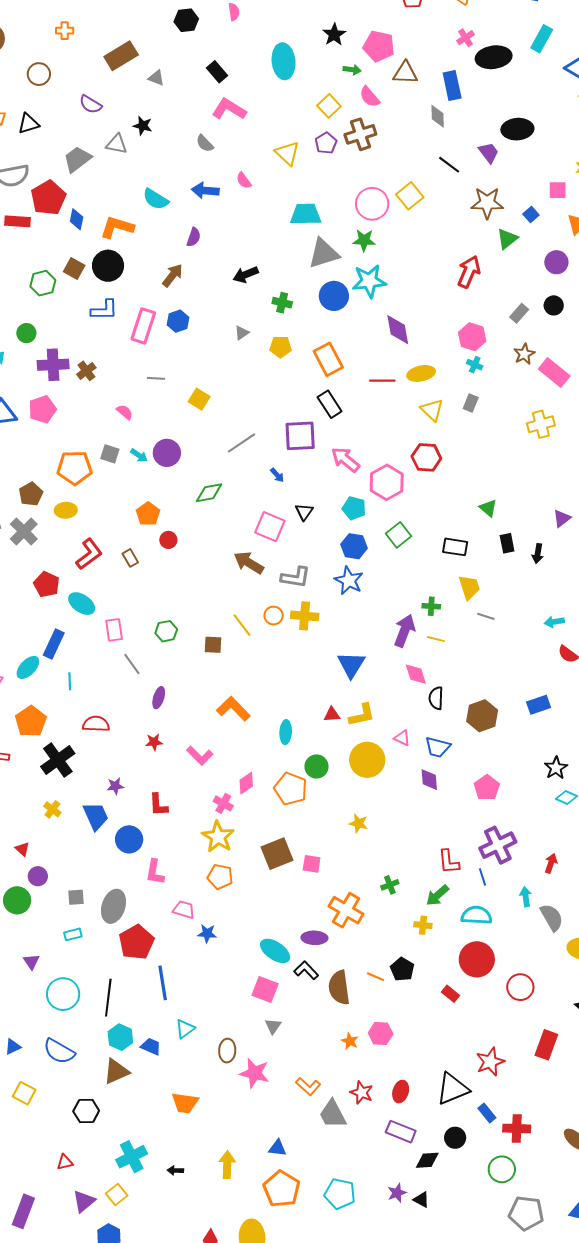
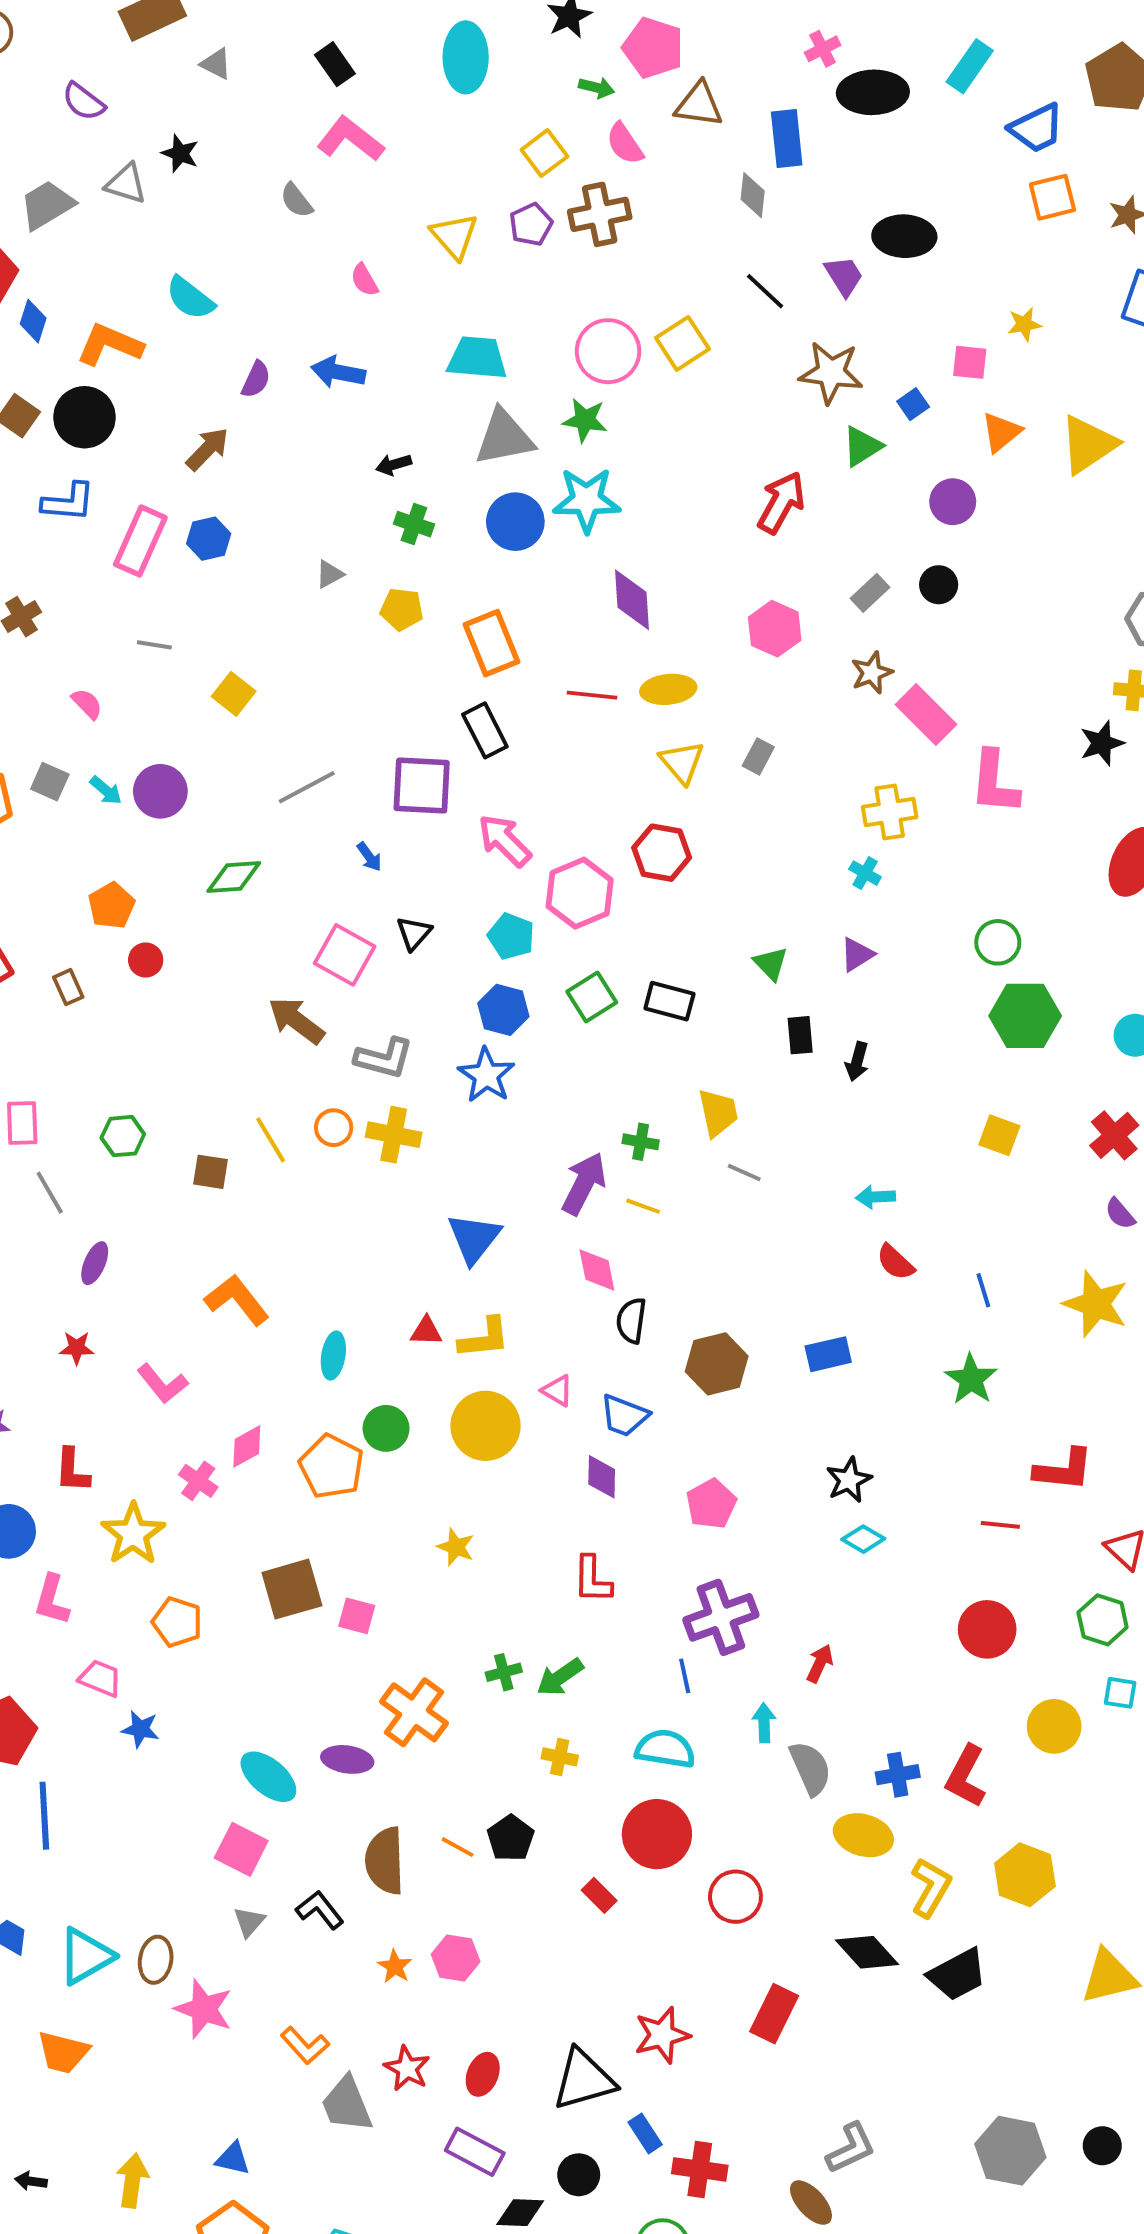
blue arrow: (205, 191) -> (338, 372), moved
black arrow: (246, 275) -> (394, 465), moved, size x0.7
cyan cross: (475, 365) -> (865, 873), moved
purple triangle: (562, 518) -> (857, 954), moved
black rectangle: (455, 547) -> (669, 1001), moved
yellow star: (218, 837) -> (133, 1534), moved
red L-shape: (449, 862) -> (592, 1579), moved
green arrow: (437, 895) -> (560, 1677), moved
black L-shape: (306, 970) -> (320, 1910), moved
cyan triangle: (185, 1029) -> (86, 1956), moved, size x1.5

